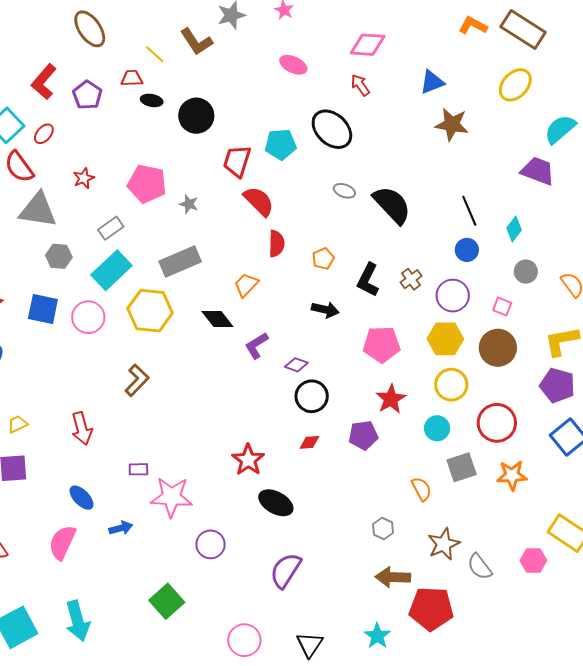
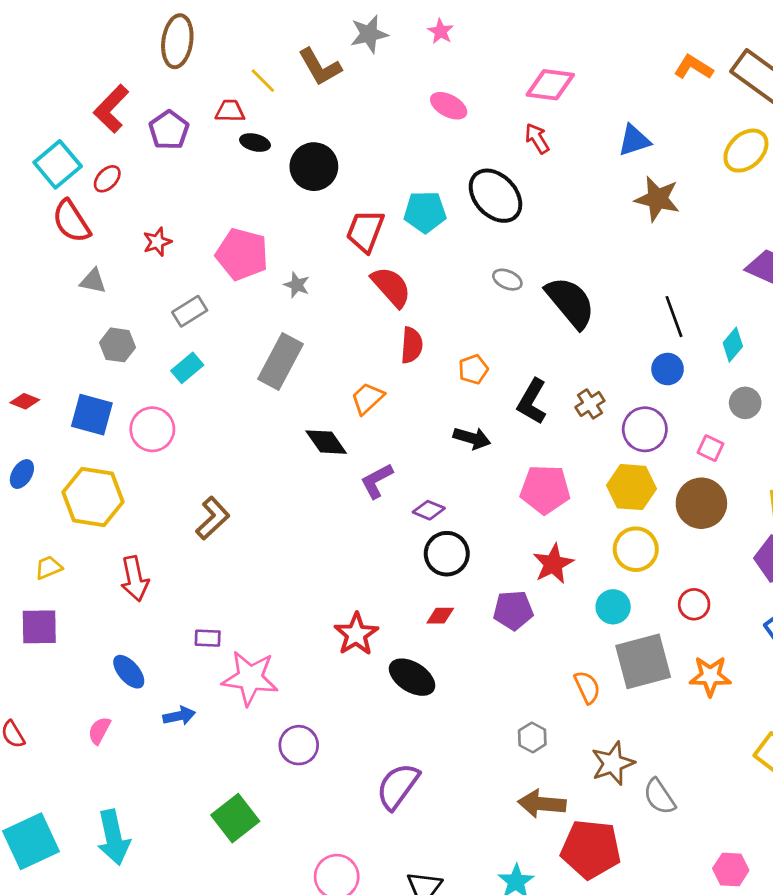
brown ellipse: (90, 29) -> (177, 41), turned 39
gray triangle: (38, 210) -> (93, 281), size x0.5
gray rectangle: (180, 261) -> (280, 362), turned -42
cyan rectangle: (111, 270) -> (187, 368), size x0.6
yellow hexagon: (150, 311) -> (93, 497), moved
red circle: (497, 423) -> (694, 604), size x0.6
gray square: (462, 467) -> (643, 661), size x1.4
black ellipse: (276, 503) -> (412, 677), moved
pink semicircle: (62, 542) -> (99, 730), size x0.6
pink hexagon: (533, 560) -> (731, 869), moved

